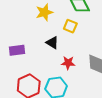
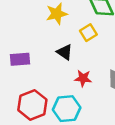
yellow square: (70, 26) -> (88, 33), turned 32

